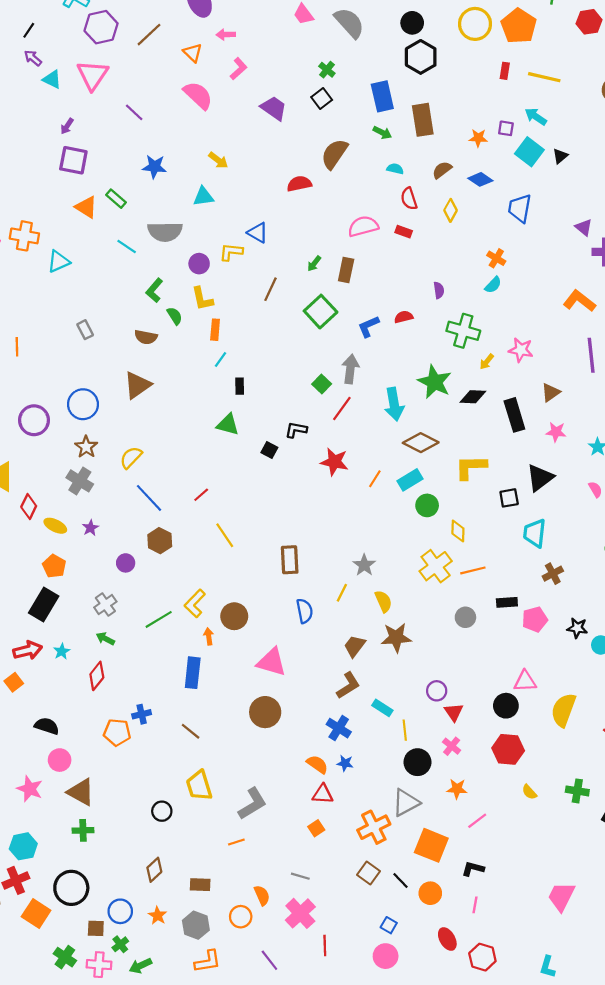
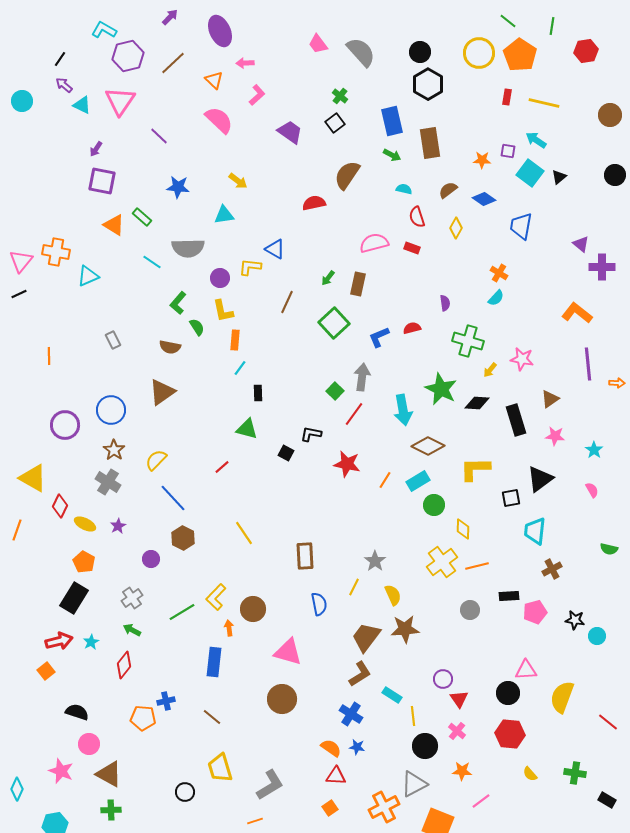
red line: (201, 495) -> (222, 467), moved
brown trapezoid: (355, 646) -> (366, 637), size x1.4

